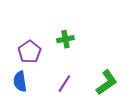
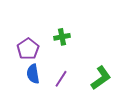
blue semicircle: (20, 81) -> (33, 74), moved

